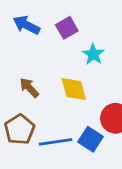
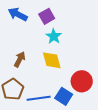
cyan star: (93, 54) -> (54, 36), moved
brown arrow: (29, 88) -> (20, 59), turned 70

